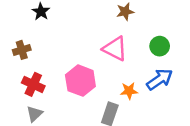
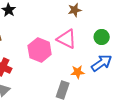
pink hexagon: (80, 81) -> (40, 50), moved

